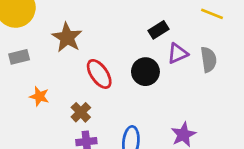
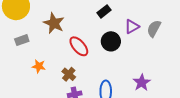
black rectangle: (158, 30) -> (104, 11), moved
gray semicircle: (209, 60) -> (154, 29), turned -138

